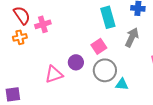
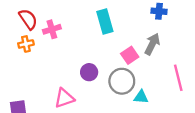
cyan rectangle: (108, 17) -> (105, 21), moved
pink square: (99, 46) -> (130, 55), moved
pink triangle: (54, 74) -> (64, 98), moved

